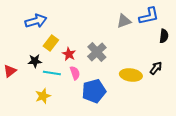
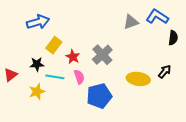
blue L-shape: (149, 16) -> (157, 17), turned -135
yellow star: (43, 96) -> (37, 92), moved

